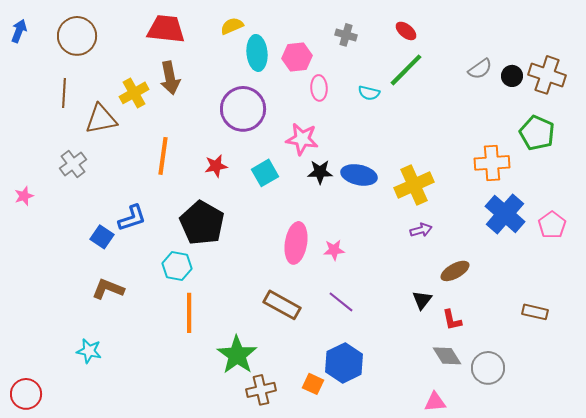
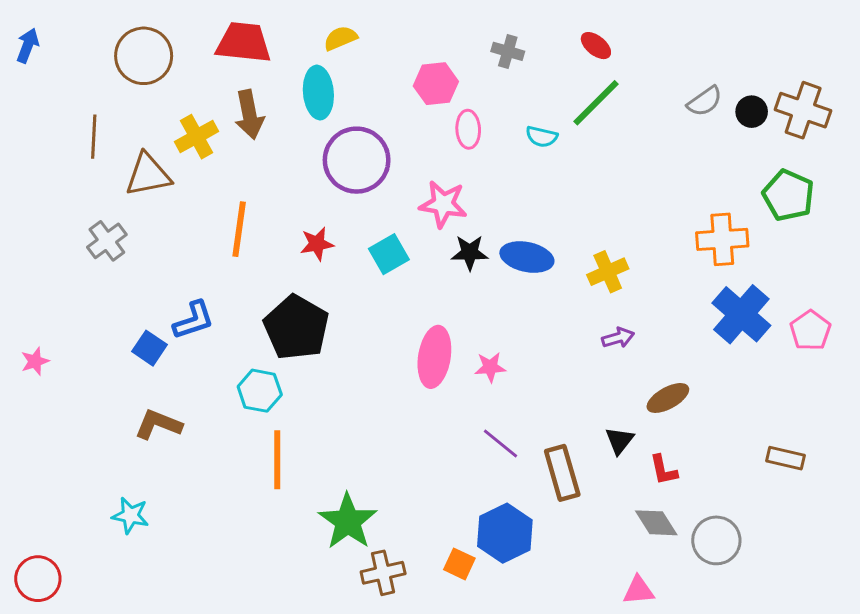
brown circle: (77, 36) -> (144, 56), moved
cyan ellipse: (257, 53) -> (318, 93), moved
yellow cross: (414, 185) -> (608, 272), size x0.7
pink star: (24, 196) -> (35, 361), moved
brown rectangle: (282, 305) -> (562, 473), moved, turned 45

